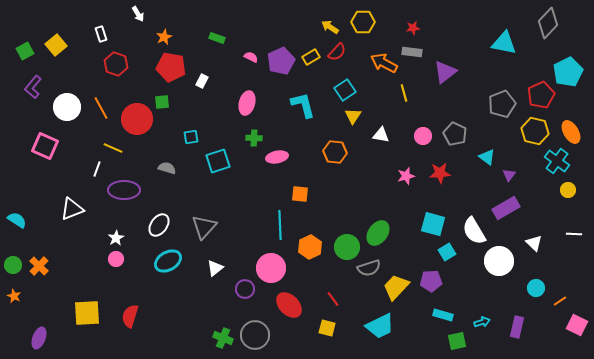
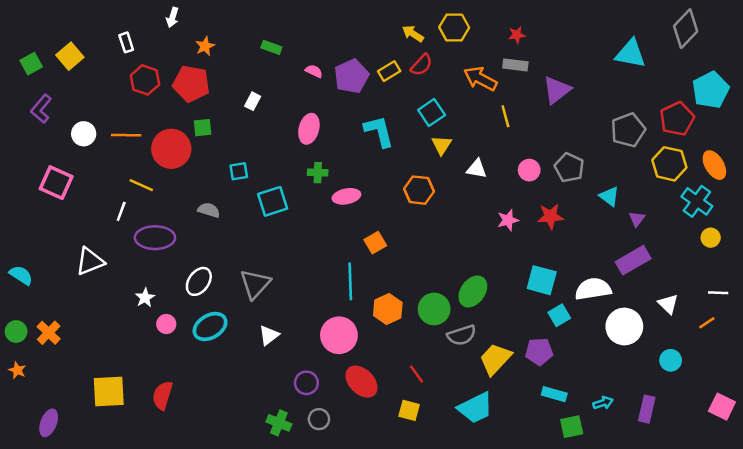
white arrow: (138, 14) -> (173, 17), turned 49
red pentagon: (171, 67) -> (191, 84), moved
white circle: (67, 107) -> (84, 134), size x0.7
orange line: (101, 108) -> (126, 135), turned -60
orange square: (300, 194) -> (375, 243), turned -36
white semicircle: (474, 231) -> (593, 289), turned 112
pink circle: (116, 259) -> (166, 324), moved
purple circle: (245, 289) -> (306, 383), moved
orange line: (560, 301) -> (707, 323), moved
gray circle: (255, 335) -> (319, 419), size x0.6

